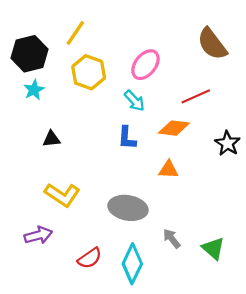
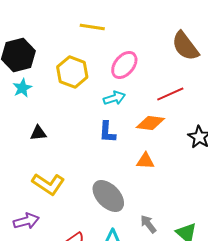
yellow line: (75, 33) -> (92, 27), moved, turned 65
cyan arrow: (135, 101) -> (114, 98), turned -65
gray ellipse: (128, 208) -> (108, 196), turned 36

